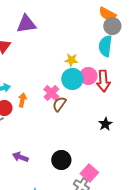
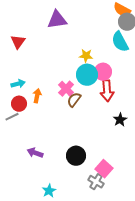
purple triangle: (26, 24) -> (57, 20), moved
cyan semicircle: (105, 46) -> (120, 42), turned -35
red arrow: (103, 81) -> (107, 91), moved

